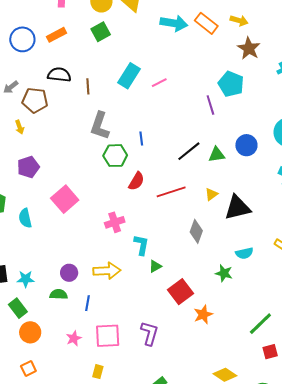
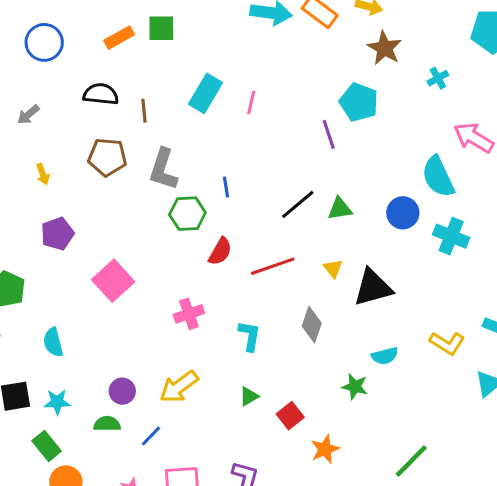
green square: (101, 32) -> (161, 28), turned 30
orange rectangle: (57, 35) -> (119, 38), moved
pink line: (159, 83) -> (251, 103), turned -49
brown pentagon: (35, 100) -> (107, 157), moved
blue circle: (246, 145) -> (403, 213), moved
yellow triangle: (211, 194) -> (333, 268), turned -32
cyan semicircle: (25, 218) -> (53, 342), moved
cyan L-shape: (141, 245) -> (250, 336), moved
green triangle: (155, 266) -> (249, 396), moved
yellow arrow: (107, 271) -> (179, 387), turned 148
red square: (181, 292) -> (290, 416), size x0.7
blue line: (88, 303) -> (151, 436), turned 35

